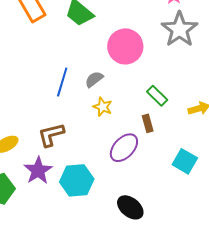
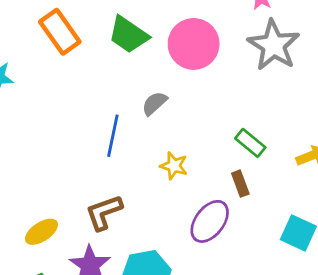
pink circle: (125, 46) -> (194, 44), moved
gray semicircle: (94, 79) -> (155, 103), moved

